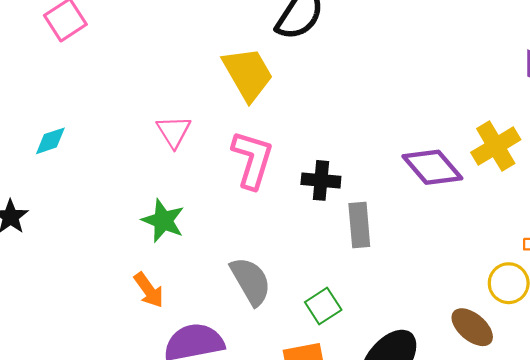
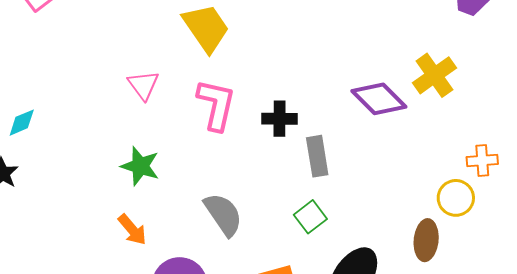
cyan diamond: (50, 141) -> (22, 123), moved
green square: (323, 306) -> (310, 217), moved
brown ellipse: (472, 327) -> (426, 240), turned 60

